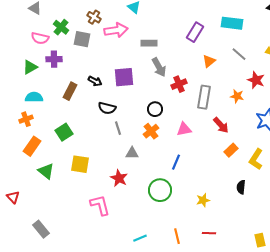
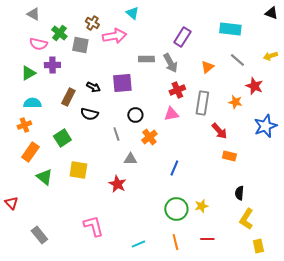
purple rectangle: (195, 32) -> (182, 37), moved
gray rectangle: (149, 43) -> (146, 59), moved
gray arrow: (159, 67) -> (170, 63), moved
black semicircle: (107, 108) -> (89, 114), moved
black circle: (155, 109) -> (135, 115), moved
pink triangle: (184, 129) -> (171, 114), moved
orange rectangle: (231, 150) -> (229, 156), turned 56
yellow L-shape: (256, 159) -> (246, 219), moved
green circle: (160, 190) -> (176, 209), moved
pink L-shape: (100, 205) -> (93, 226), moved

